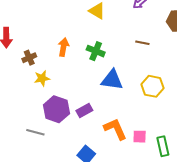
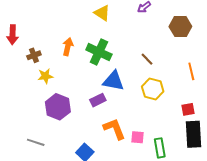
brown line: (142, 43) -> (147, 59), moved, turned 32
green cross: (96, 51) -> (99, 52), size x1.4
purple rectangle: (84, 110) -> (98, 100), moved
gray line: (35, 132) -> (36, 142), moved

